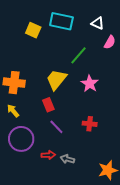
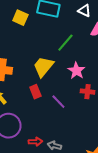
red cross: (90, 124) -> (87, 92), moved
purple line: (56, 127) -> (58, 102), moved

